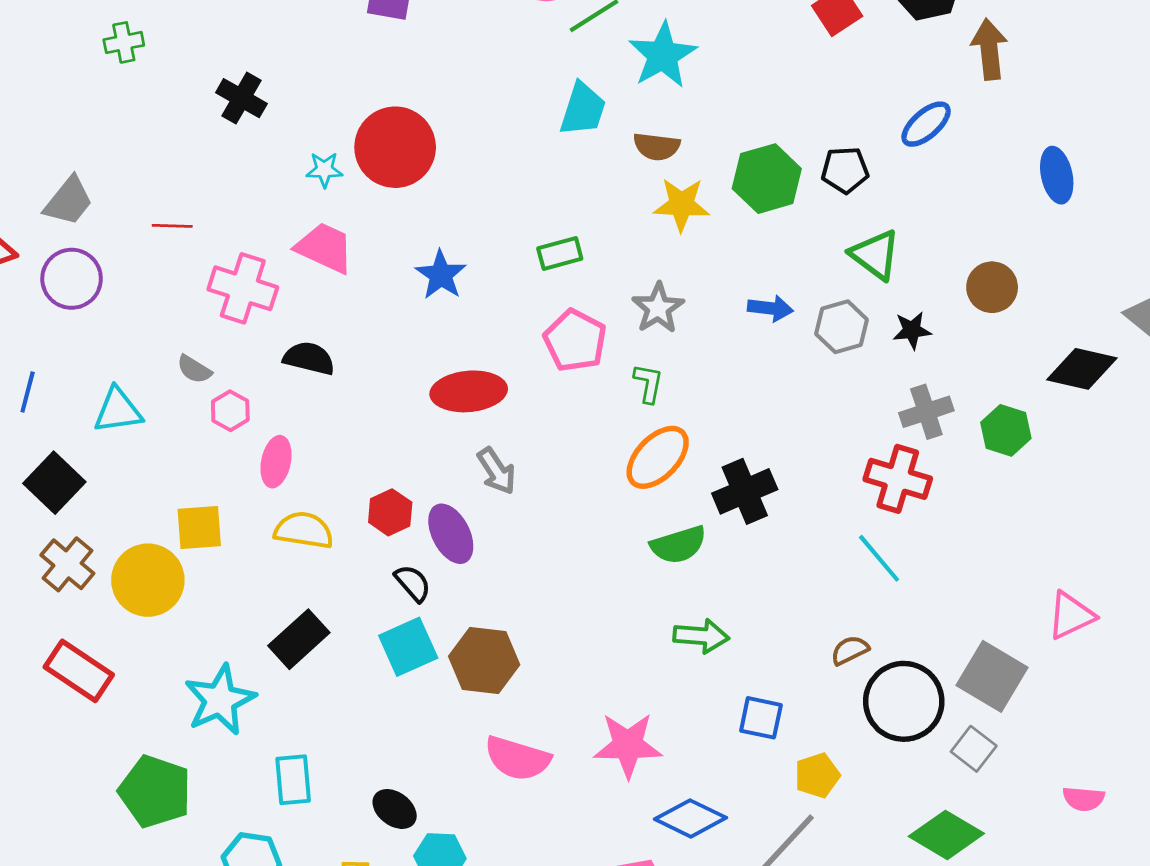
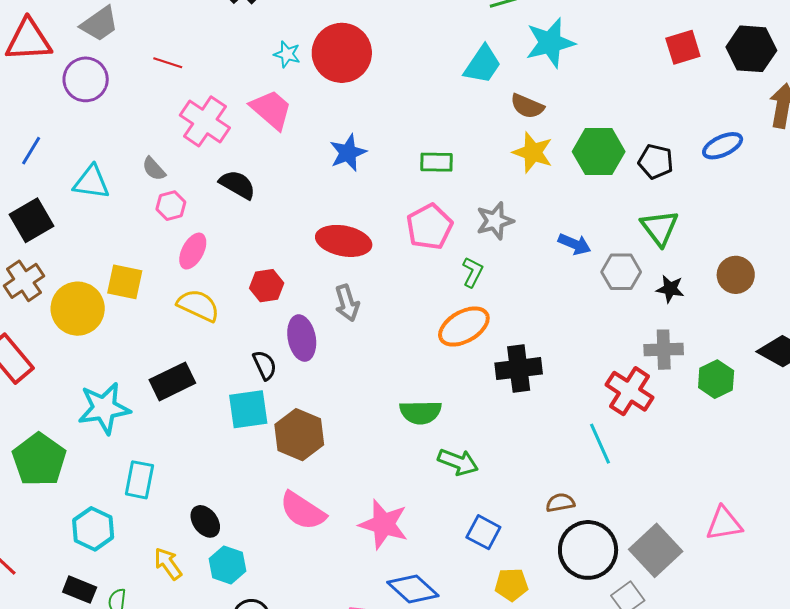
red hexagon: (390, 512) -> (267, 286), moved
green semicircle: (678, 545) -> (421, 412), moved

